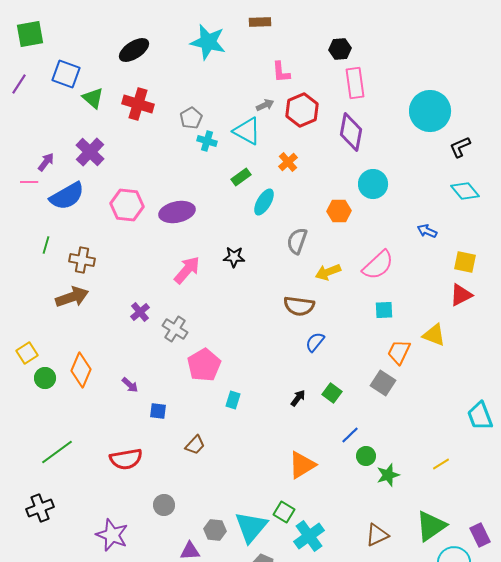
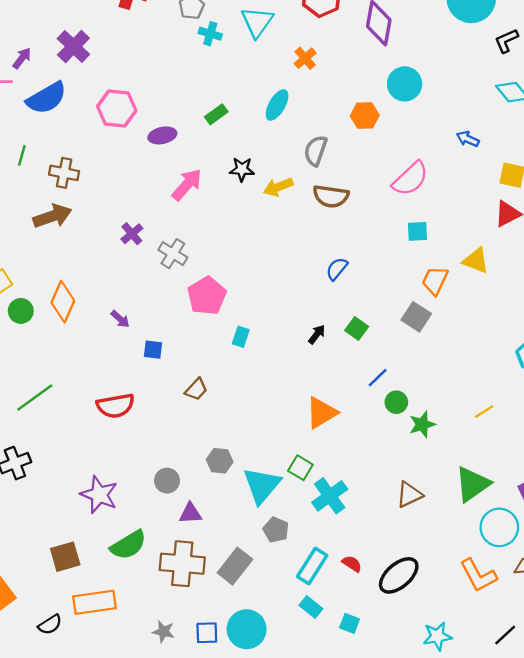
cyan triangle: (247, 131) -> (257, 22), turned 36
green rectangle: (241, 177) -> (216, 114), moved
purple ellipse: (177, 212) -> (162, 135), moved, size x0.7
yellow arrow: (328, 272) -> (278, 187), moved
brown semicircle: (299, 306) -> (331, 196), moved
gray circle: (164, 505) -> (167, 481), moved
gray hexagon: (215, 530) -> (220, 461), moved

